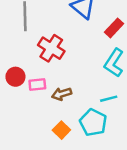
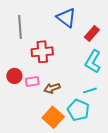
red cross: (51, 48) -> (42, 52), turned -35
orange square: (61, 130) -> (53, 117), size x1.5

